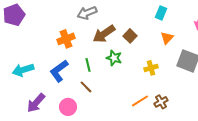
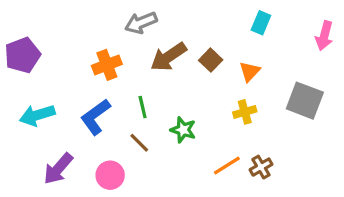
purple pentagon: (14, 15) -> (23, 55), moved
orange triangle: (167, 38) -> (250, 71), moved
green star: (114, 58) -> (183, 130), moved

